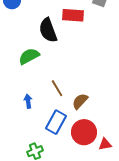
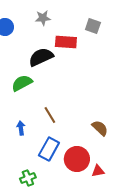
black semicircle: (48, 30) -> (41, 57), turned 85
brown semicircle: (80, 101) -> (100, 128), moved, turned 90

